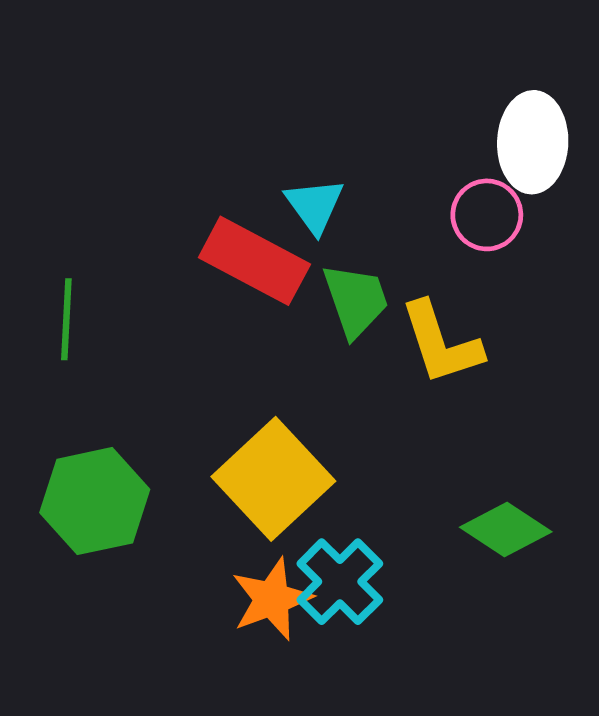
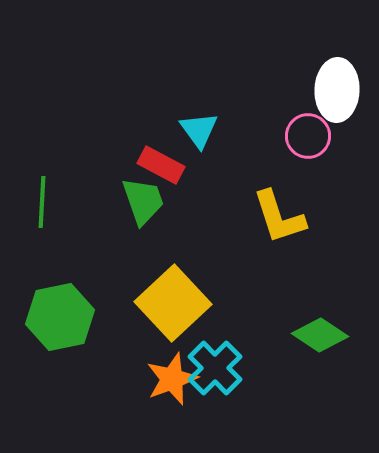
red rectangle: (254, 261) -> (161, 165), size x0.7
green trapezoid: (356, 300) -> (143, 201), moved

